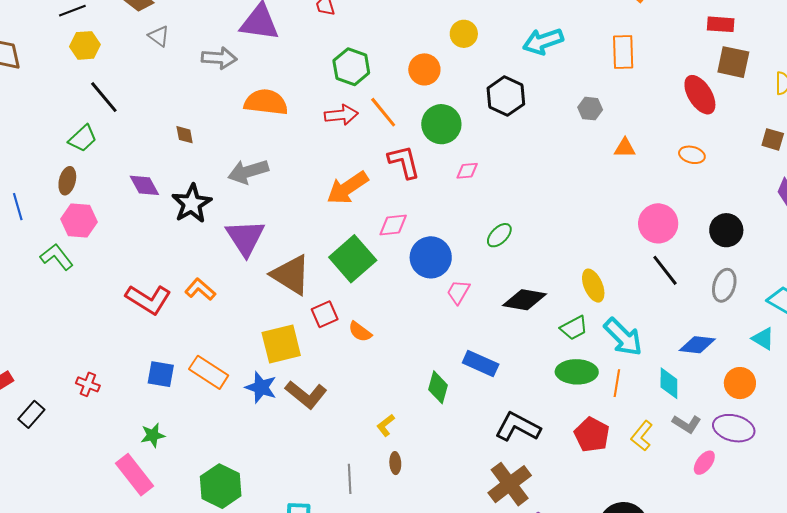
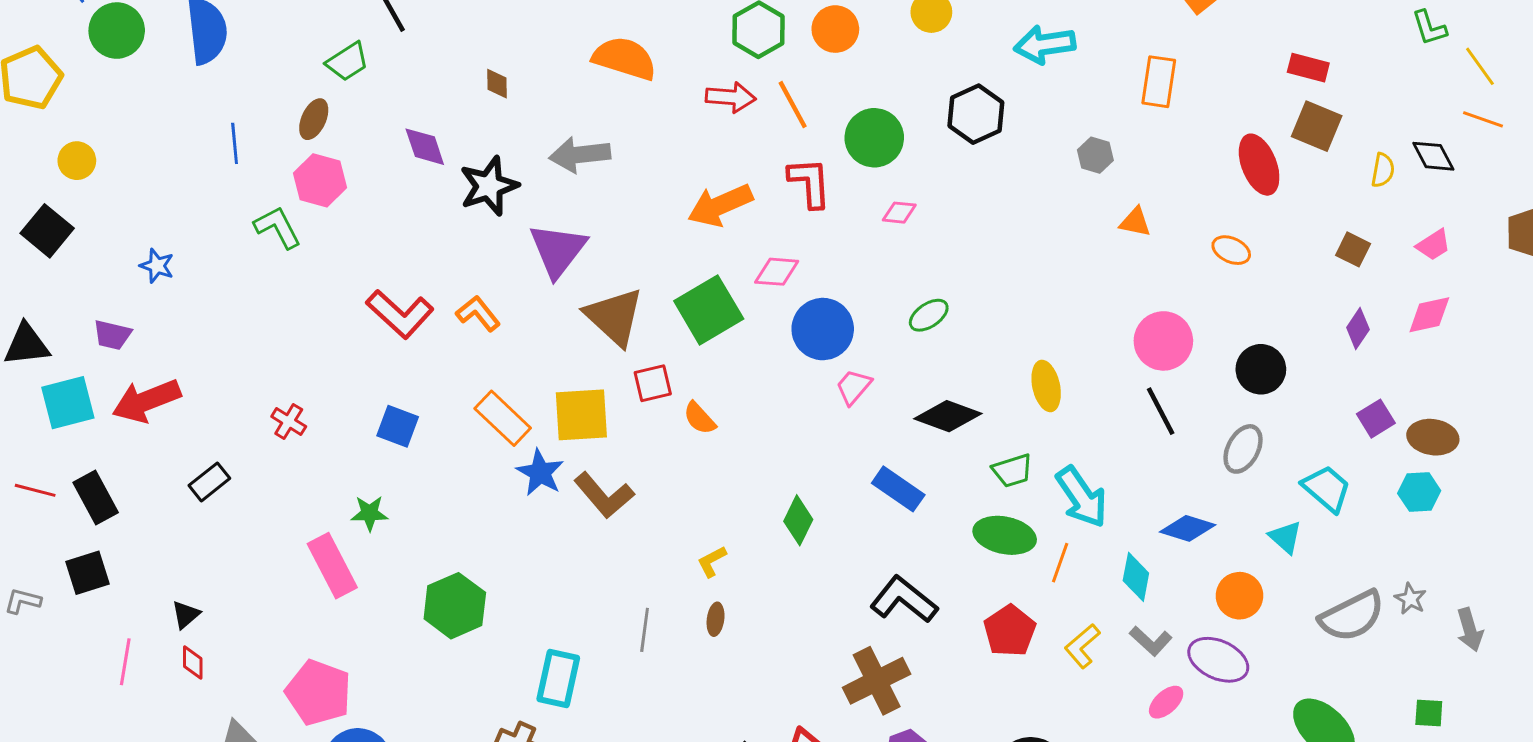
orange circle: (424, 69) -> (835, 29), moved
yellow ellipse: (593, 286) -> (1046, 386), moved
blue rectangle: (481, 364) -> (898, 489), moved
orange rectangle: (209, 372) -> (503, 418), moved
black rectangle: (31, 414) -> (209, 482), moved

